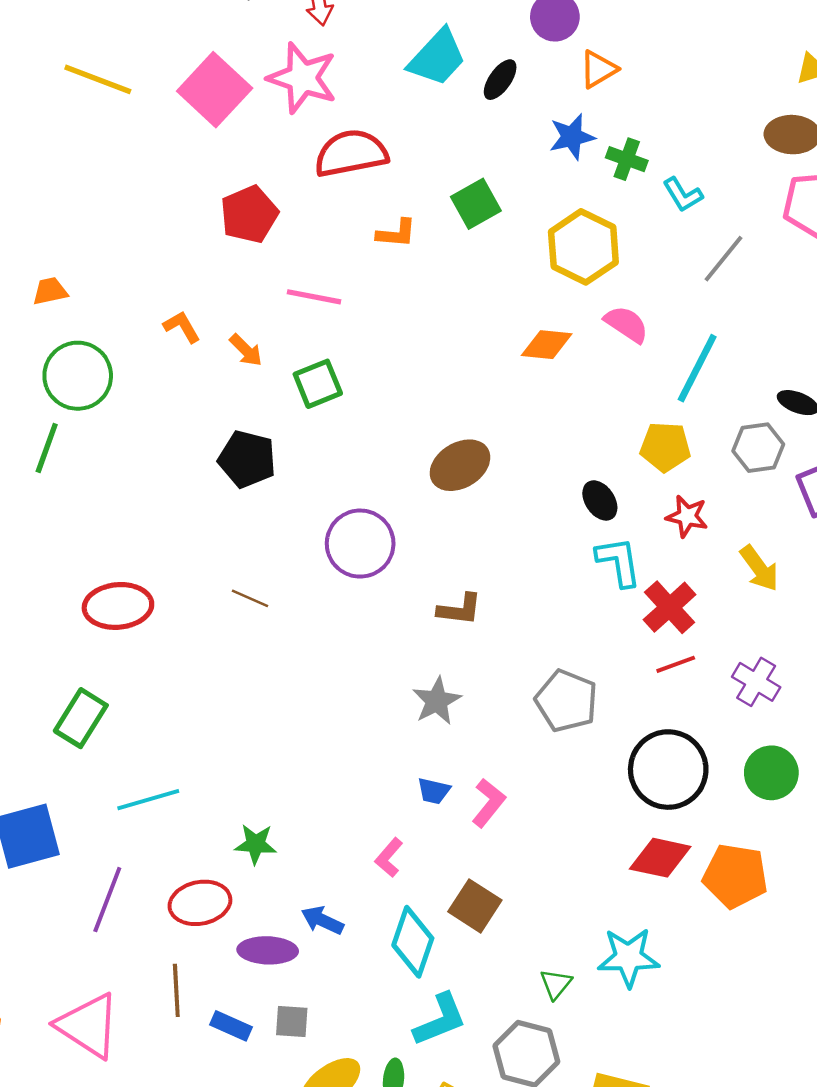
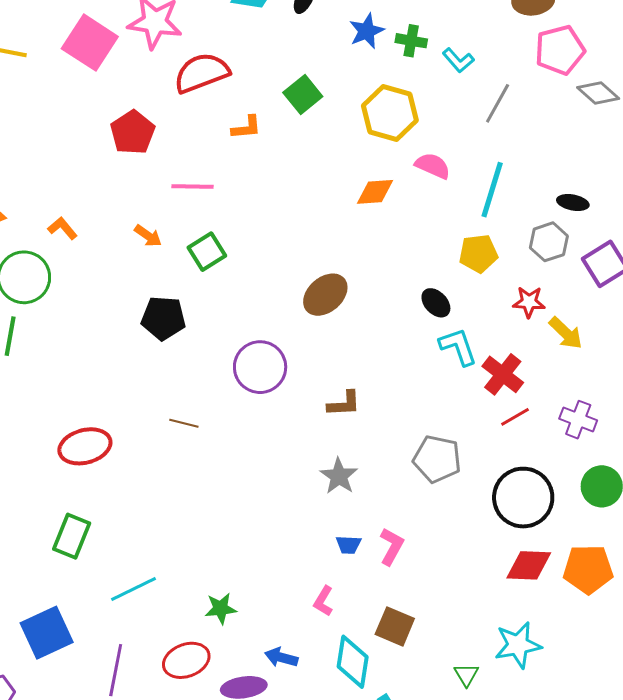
orange L-shape: (182, 327) -> (62, 228), moved
red star: (687, 516) -> (529, 302), moved

